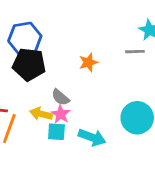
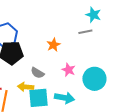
pink star: (61, 114) -> (68, 70), moved
cyan square: (56, 132) -> (39, 98), size x1.5

